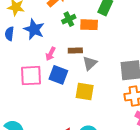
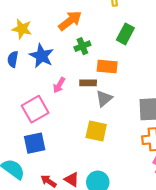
orange rectangle: (89, 25) -> (107, 67), moved
blue square: (58, 75) -> (35, 143), moved, turned -36
pink square: (31, 76) -> (35, 109), turned -30

